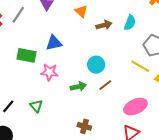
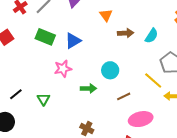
blue triangle: (54, 43) -> (73, 41), turned -30
green rectangle: (27, 55) -> (45, 37), moved
pink star: (49, 72) -> (63, 69), turned -30
brown line: (105, 85) -> (124, 96), moved

